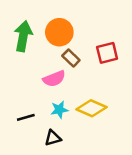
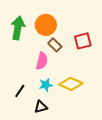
pink semicircle: (54, 79) -> (42, 61), turned -54
black line: (26, 117) -> (20, 91), turned -40

